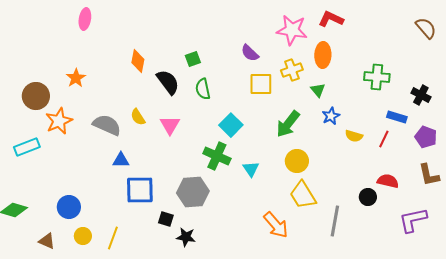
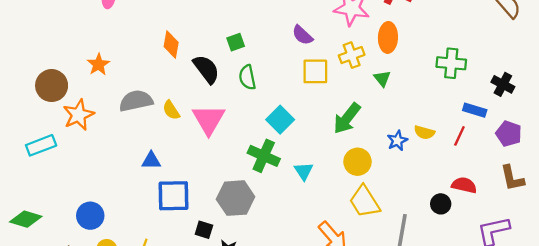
blue star: (331, 116) -> (397, 141), moved
gray semicircle: (107, 125) -> (136, 101), moved, turned -36
pink triangle: (170, 125) -> (209, 120), size x1.4

